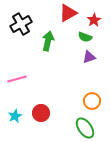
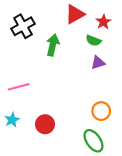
cyan star: (15, 116) -> (12, 120), moved

